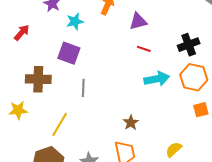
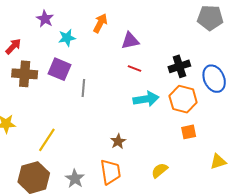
brown cross: (38, 79) -> (25, 74), moved
gray line: (83, 88) -> (83, 88), moved

